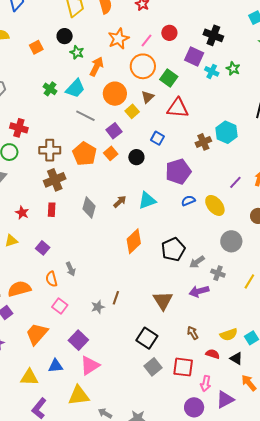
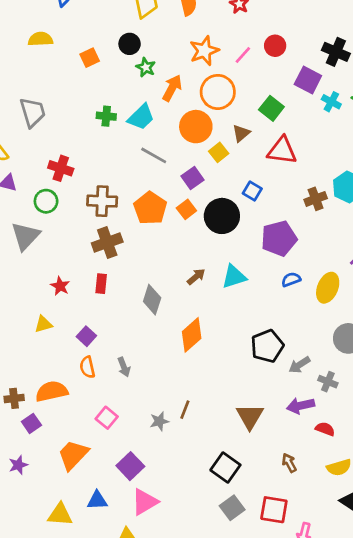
orange circle: (143, 66) -> (218, 92), moved
green cross: (50, 89) -> (106, 116), turned -32
black circle: (136, 157) -> (222, 216), size x1.6
yellow ellipse: (215, 205) -> (328, 288), turned 60
gray diamond: (89, 208) -> (152, 300), moved
orange diamond: (134, 241) -> (192, 335), moved
orange semicircle: (51, 279) -> (87, 367), moved
red semicircle: (213, 354) -> (325, 429), moved

